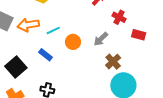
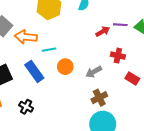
red cross: (119, 17) -> (118, 56), turned -32
blue rectangle: (45, 55) -> (34, 71), size x1.5

